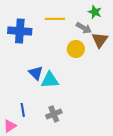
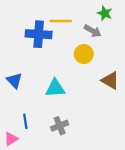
blue cross: (20, 31) -> (39, 34), moved
brown triangle: (100, 40) -> (110, 80), moved, turned -36
blue triangle: (36, 73) -> (14, 80), moved

